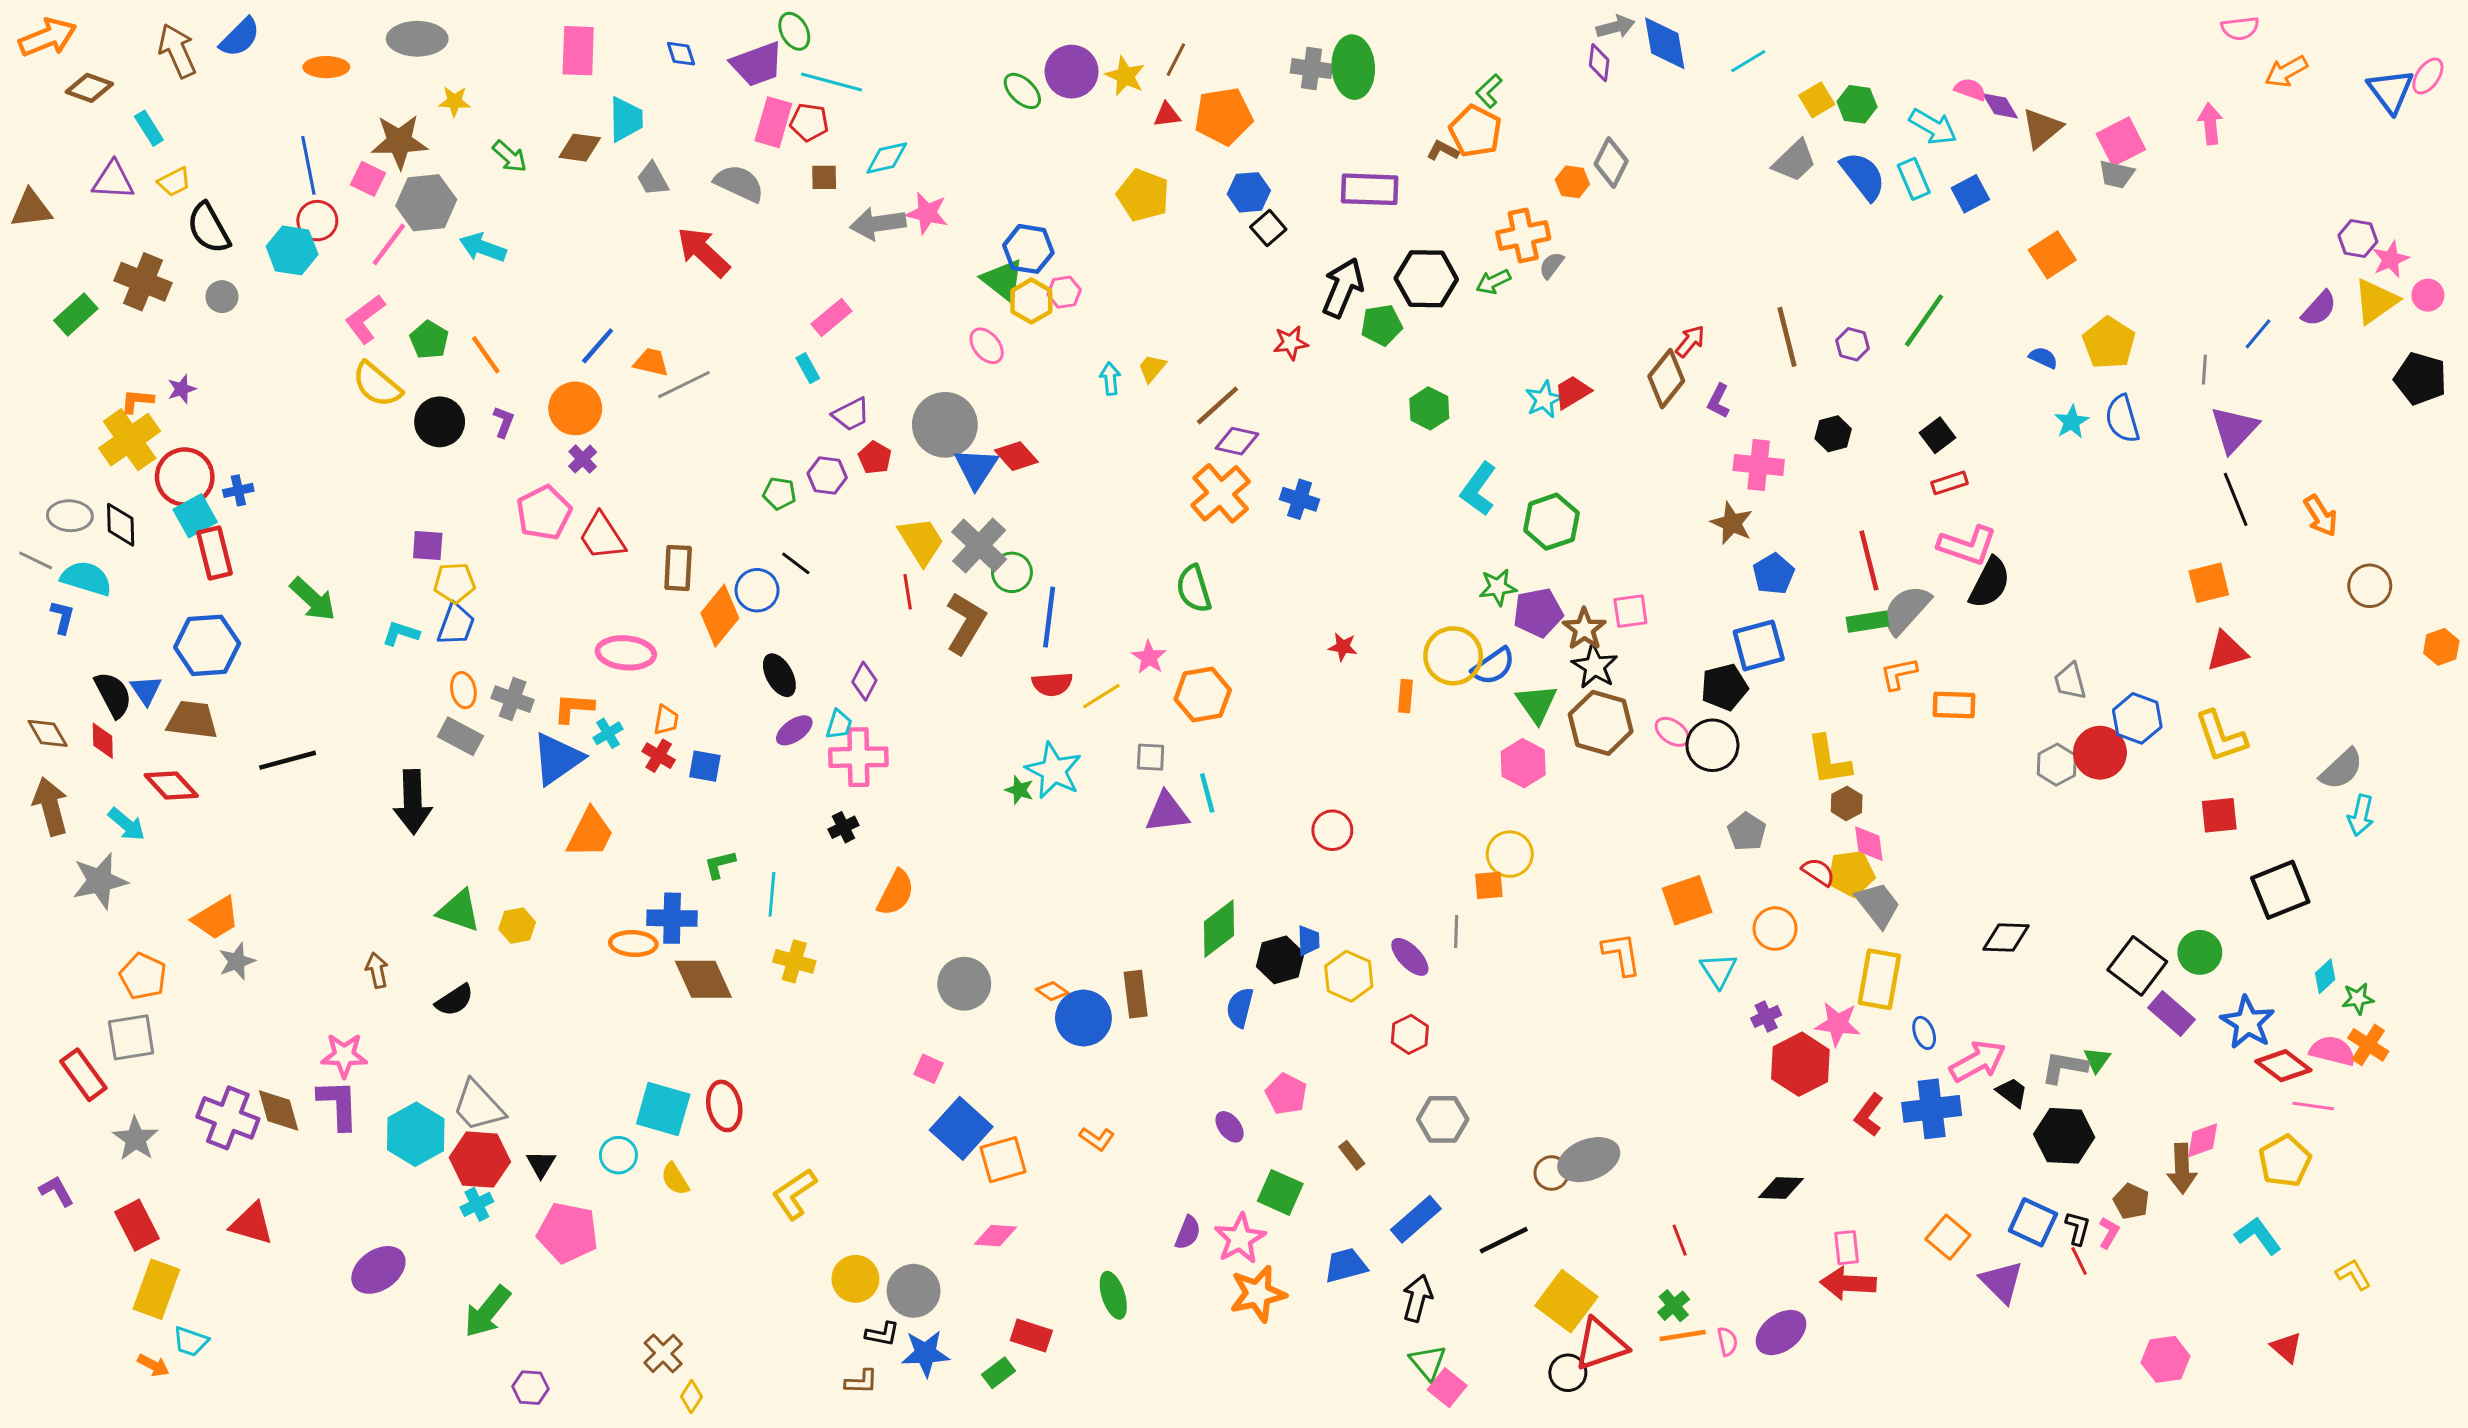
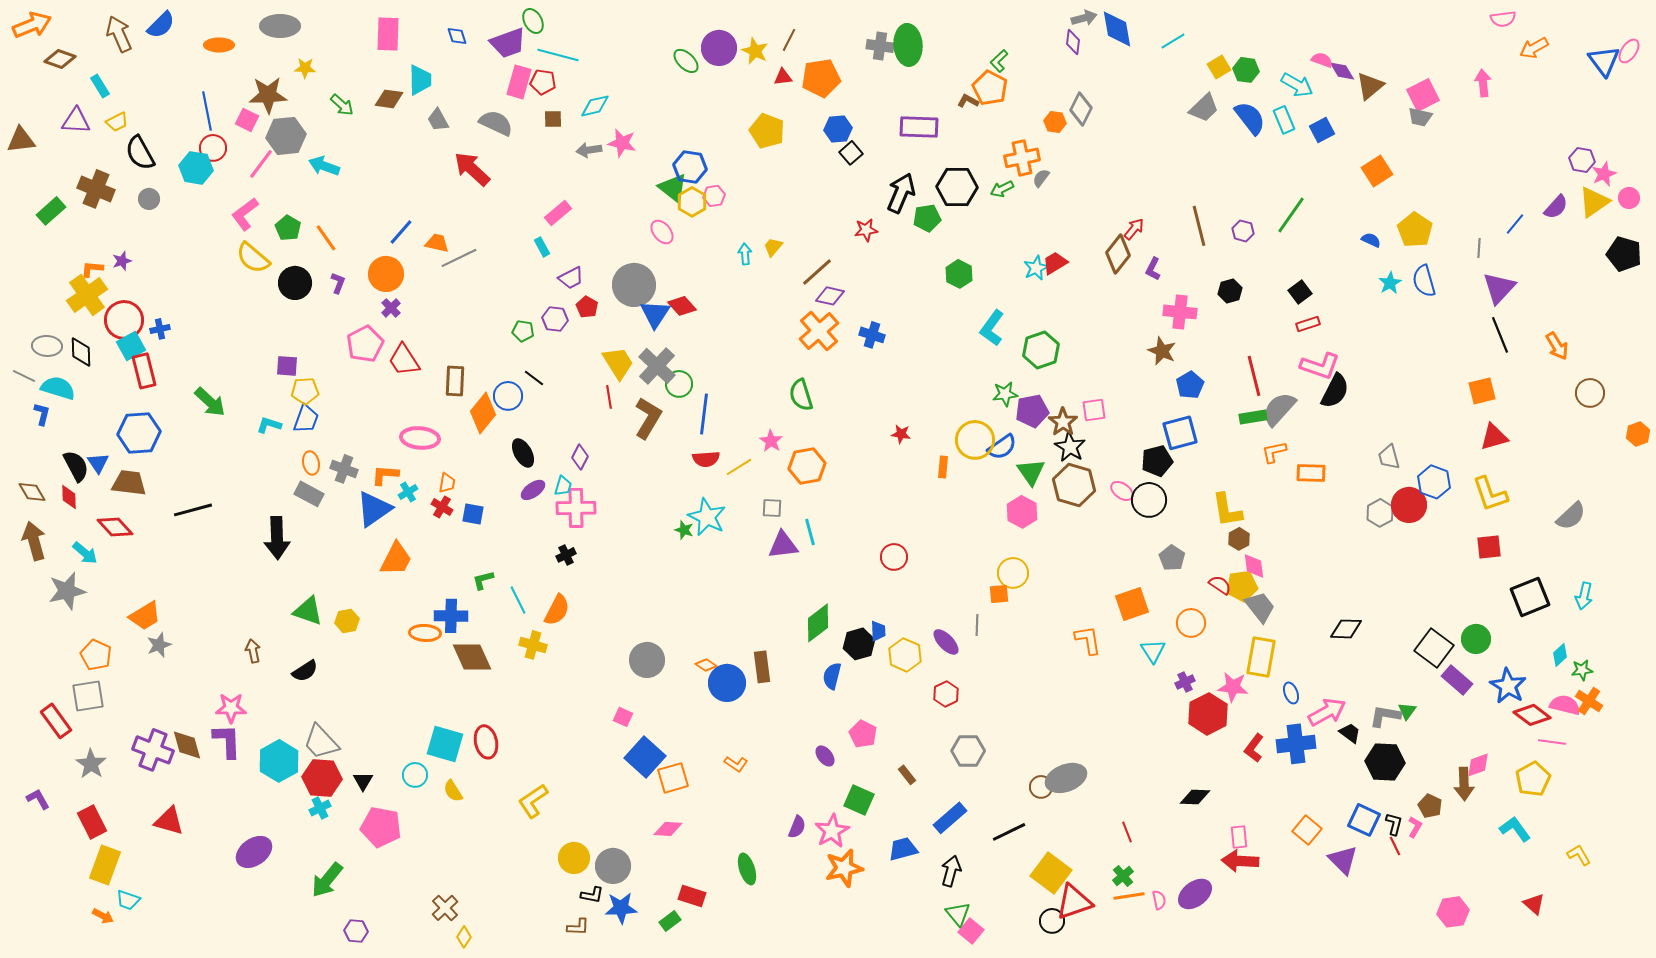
gray arrow: (878, 224) -> (589, 150), size x0.7
cyan arrow: (2361, 815) -> (1584, 596), moved
orange semicircle: (896, 893) -> (557, 610), moved
cyan line: (772, 894) -> (518, 600), turned -32

